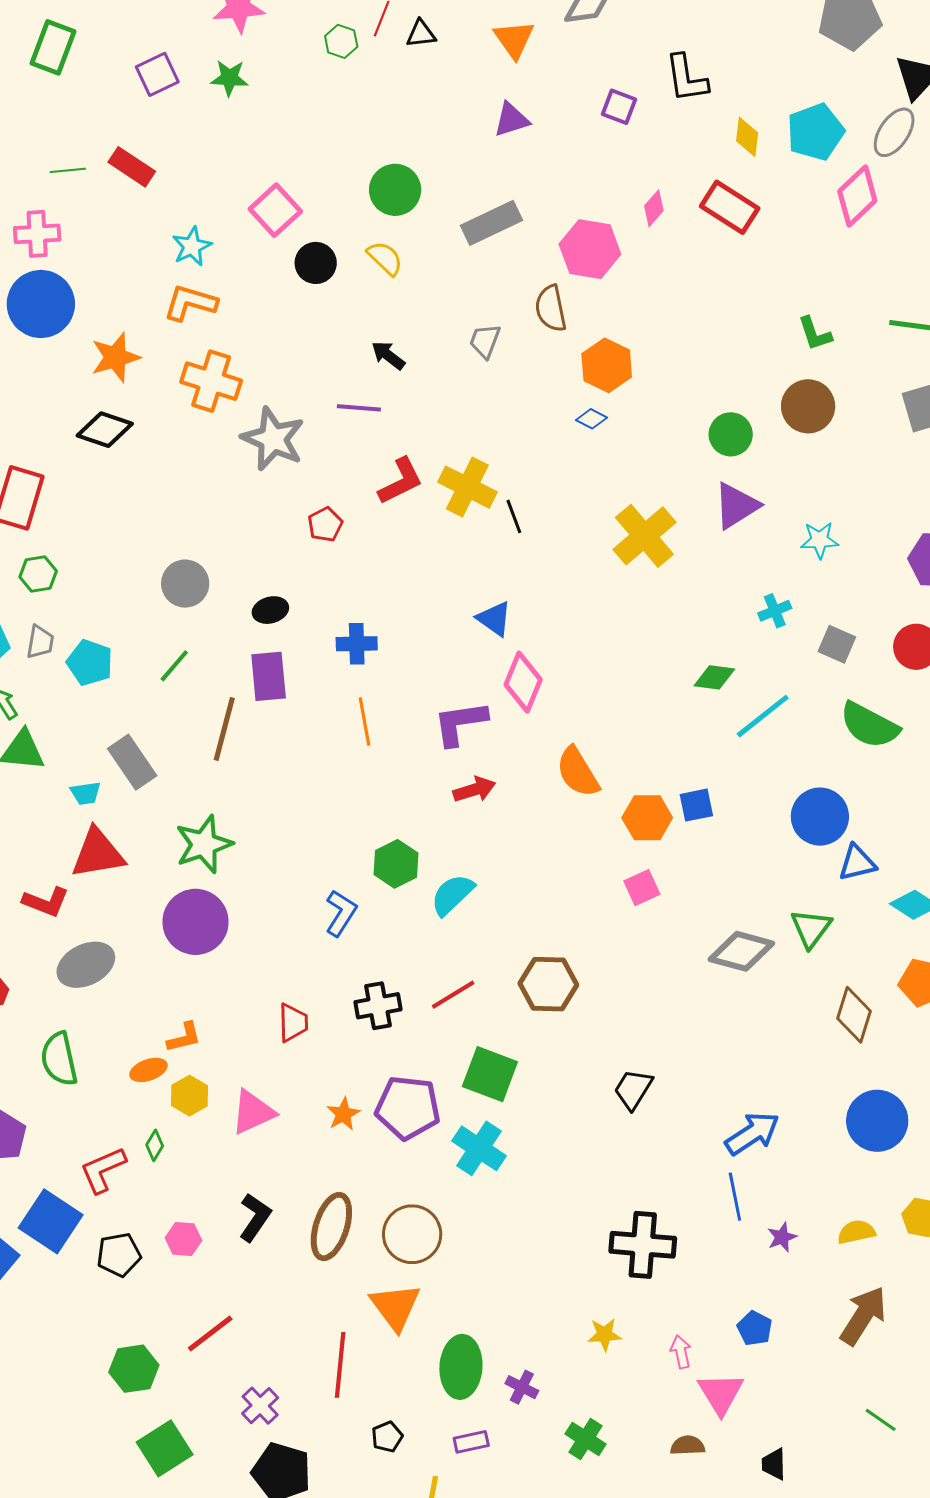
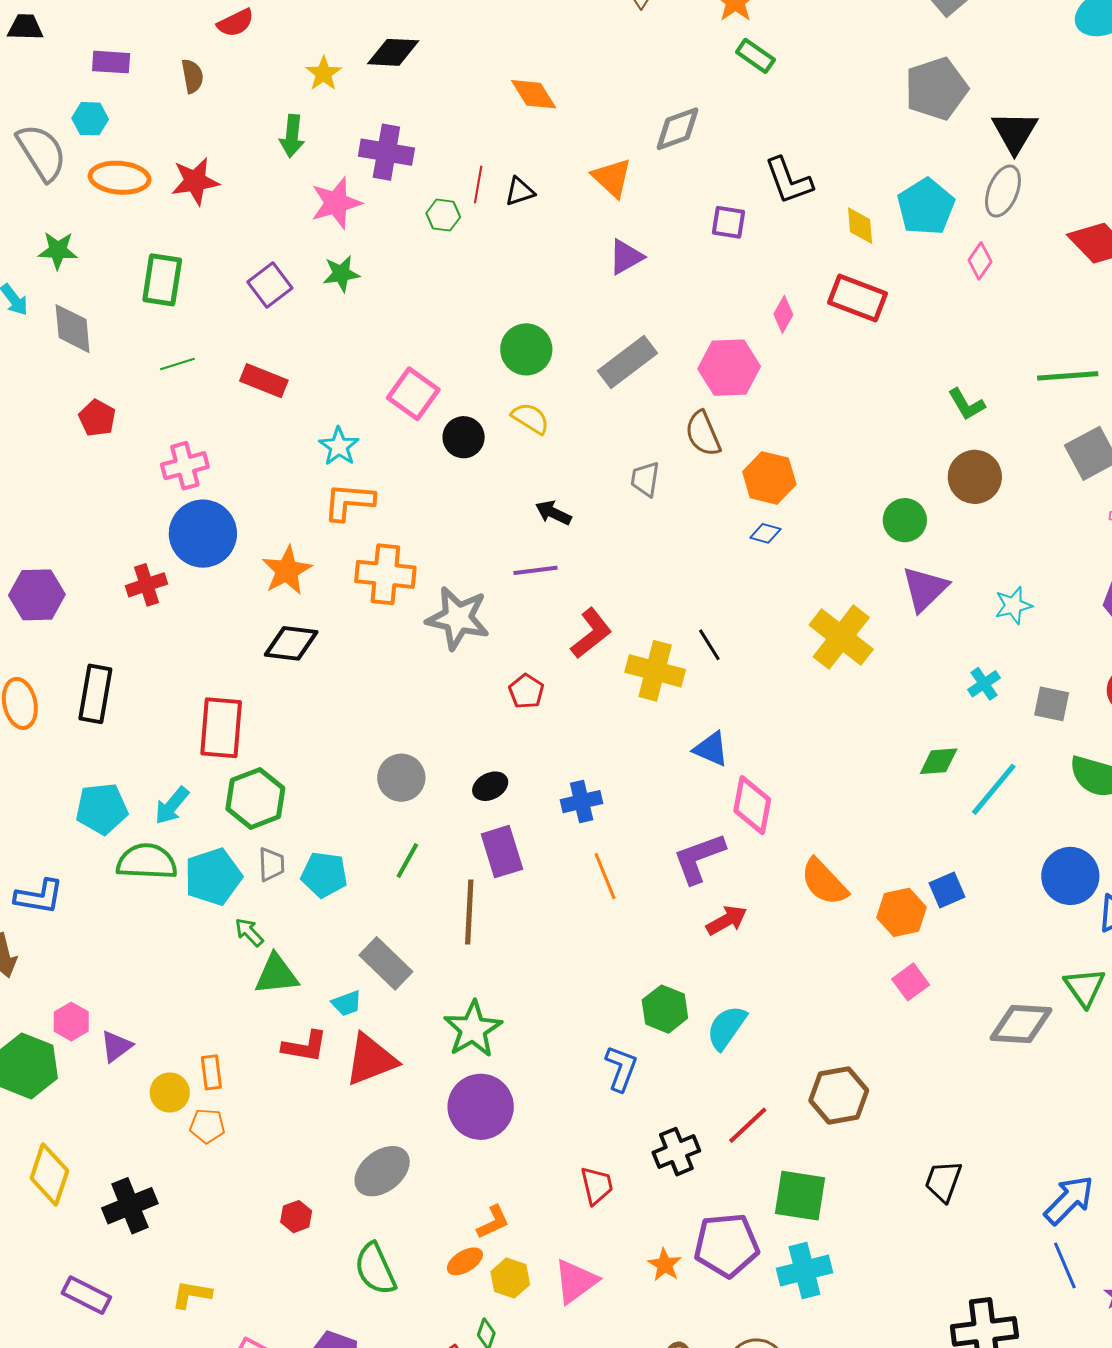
green line: (68, 170) -> (177, 364), moved
pink diamond: (857, 196) -> (980, 261), size x0.6
yellow cross: (467, 487) -> (655, 671), moved
green hexagon: (38, 574) -> (255, 798), size x1.6
red L-shape: (46, 902) -> (305, 1046), moved
cyan cross: (479, 1148) -> (804, 1270), turned -36

